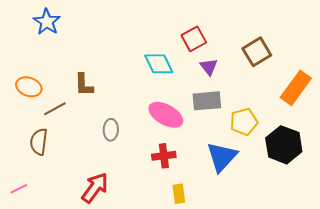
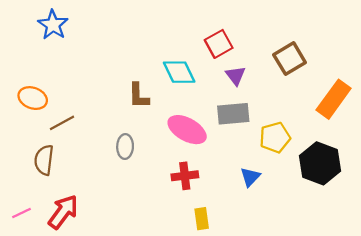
brown L-shape: (84, 85) -> (139, 96), moved
blue triangle: (222, 157) -> (250, 177), size x0.6
red arrow: (95, 188) -> (63, 212), moved

